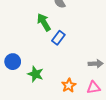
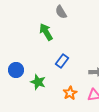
blue rectangle: (58, 38) -> (62, 61), moved

